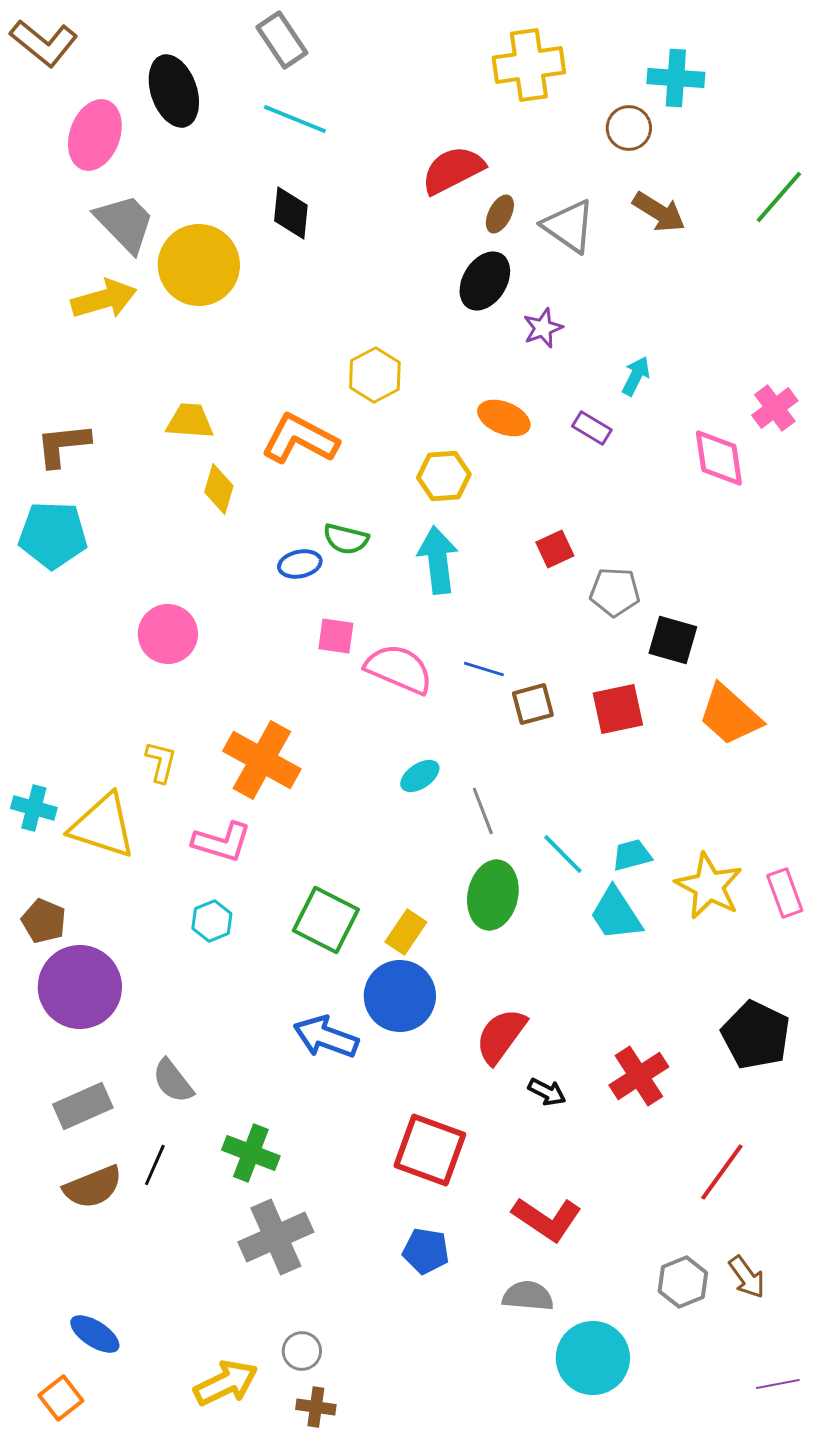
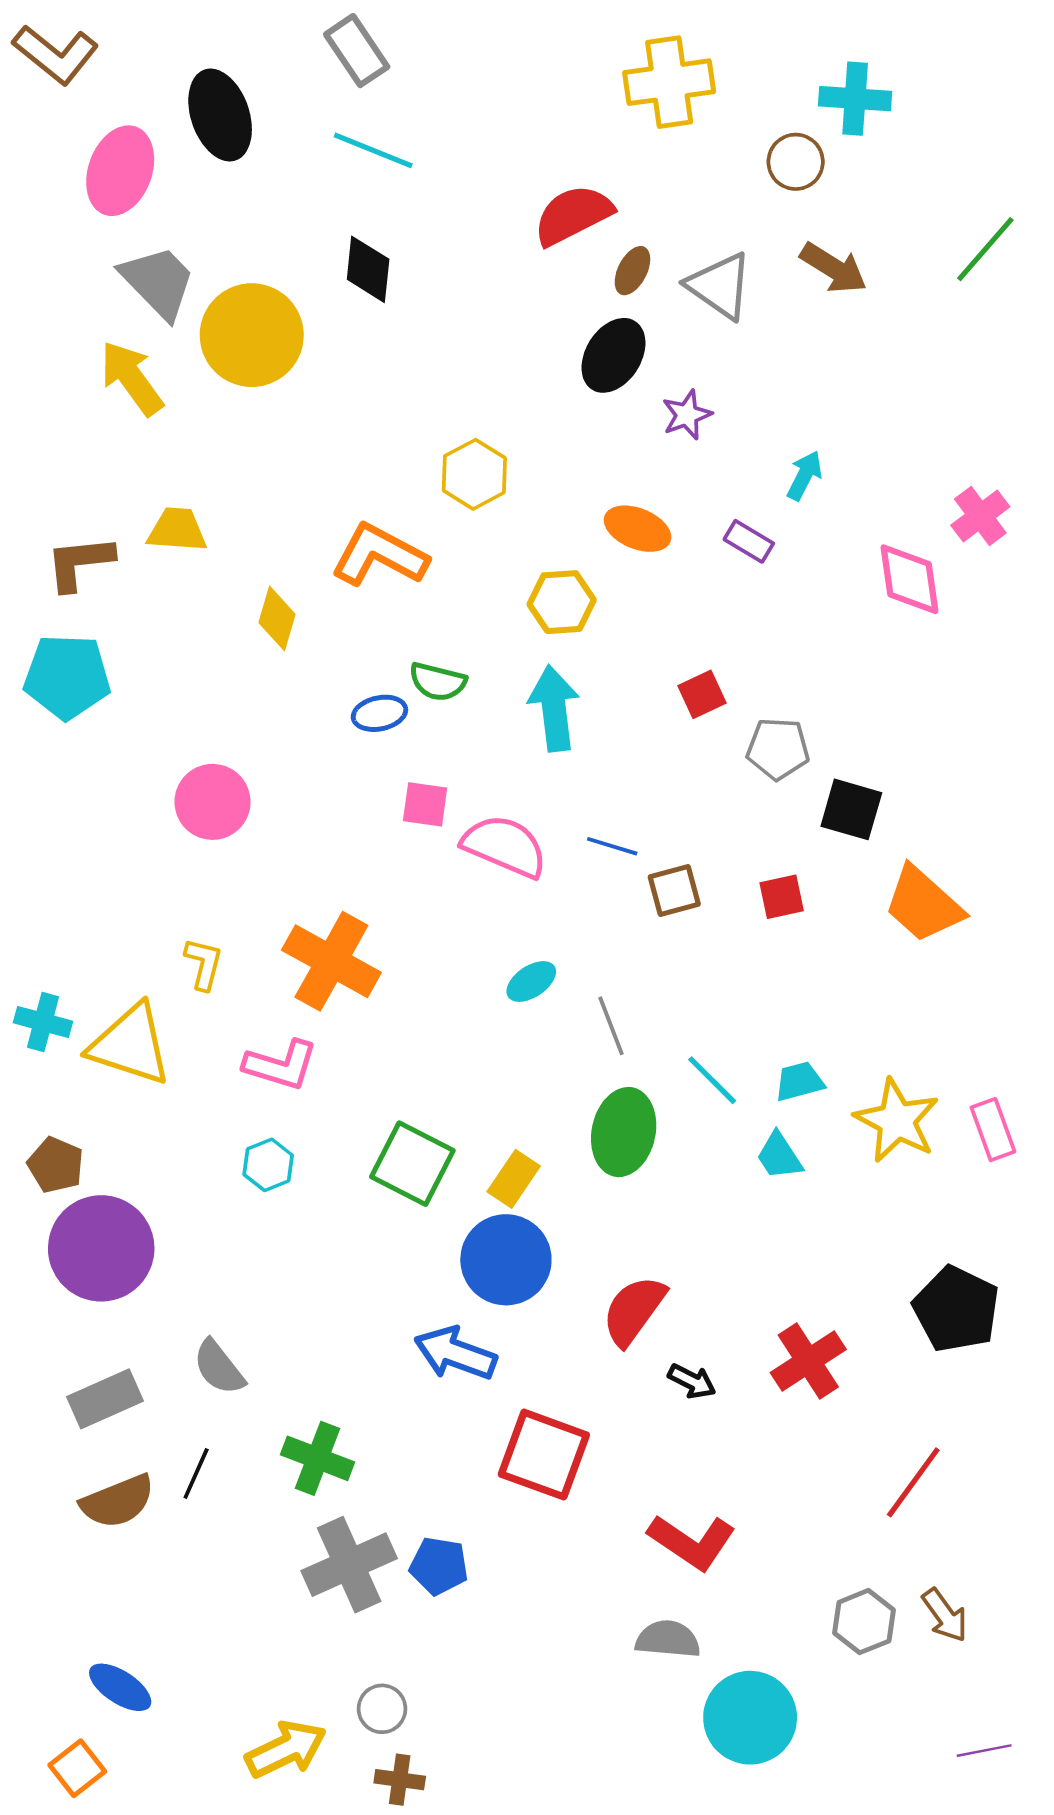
yellow arrow: (104, 299) -> (132, 378), turned -110
yellow trapezoid: (190, 421) -> (177, 530), moved
red square: (618, 709) -> (782, 897), size x0.7
cyan trapezoid: (616, 914) -> (779, 1156), size x0.7
blue arrow: (326, 1037) -> (455, 1353), moved
blue pentagon: (426, 1251) -> (439, 1566), moved

